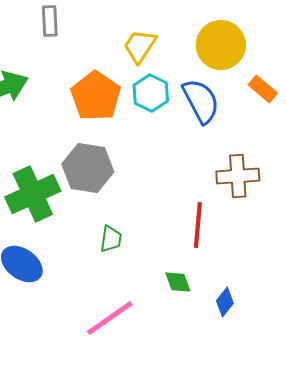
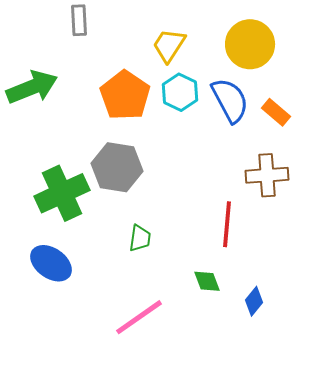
orange rectangle: (263, 89) -> (276, 112), moved

